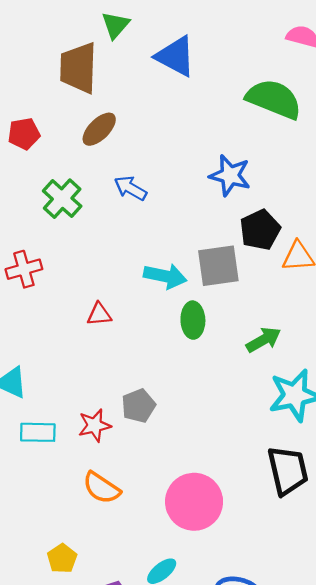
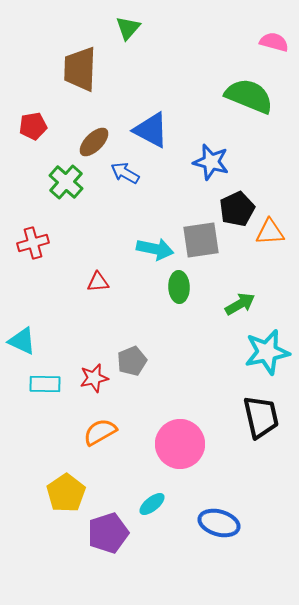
green triangle: (115, 25) -> (128, 28), moved
blue triangle: (176, 56) -> (151, 130), moved
brown ellipse: (99, 129) -> (94, 142), moved
orange semicircle: (101, 488) -> (100, 432), turned 116
yellow pentagon: (62, 558) -> (66, 493), size x1.5

